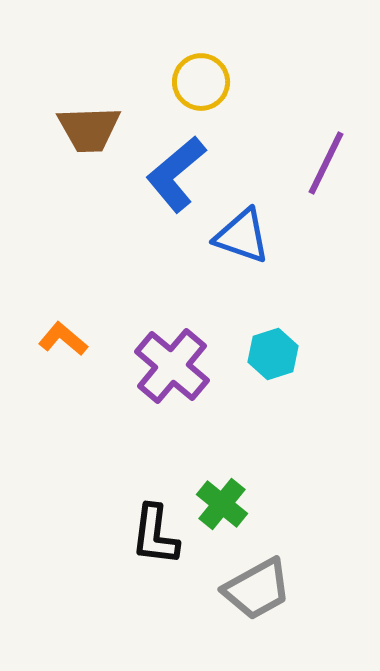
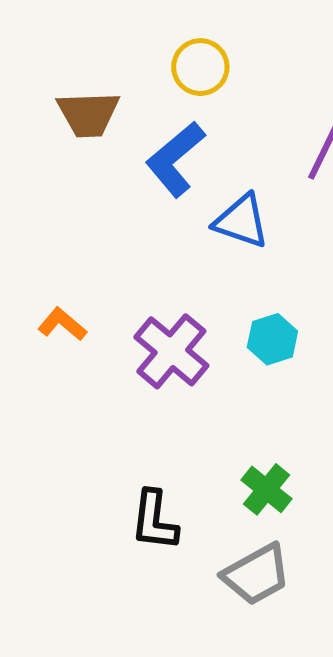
green cross: (222, 504) -> (266, 489), moved

